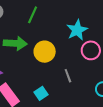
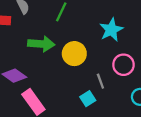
pink circle: (91, 50) -> (123, 65), moved
cyan square: (41, 93) -> (88, 99), moved

